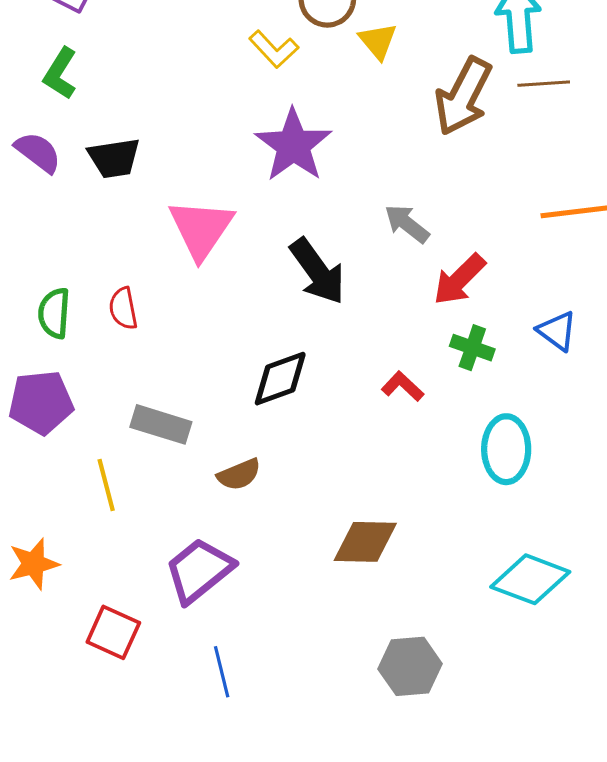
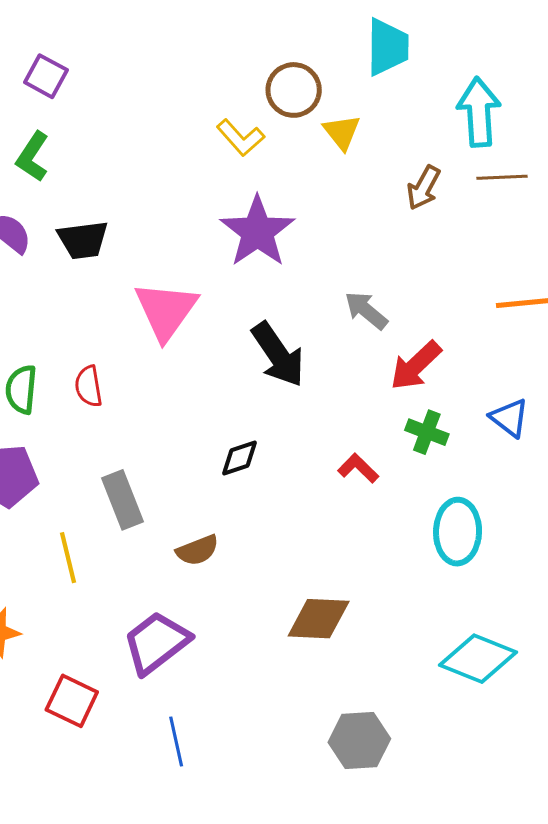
brown arrow: (463, 96) -> (423, 188), size x0.6
black diamond: (280, 379) -> (240, 458), size x0.7
gray rectangle: (161, 424) -> (123, 500), turned 50

